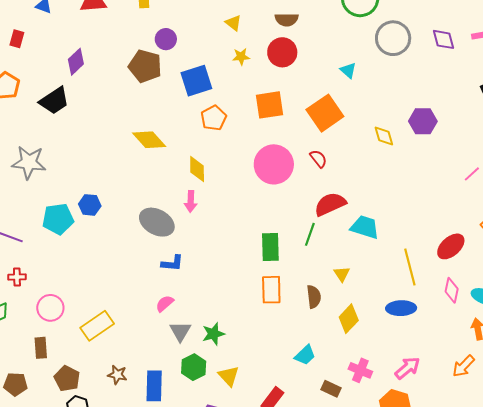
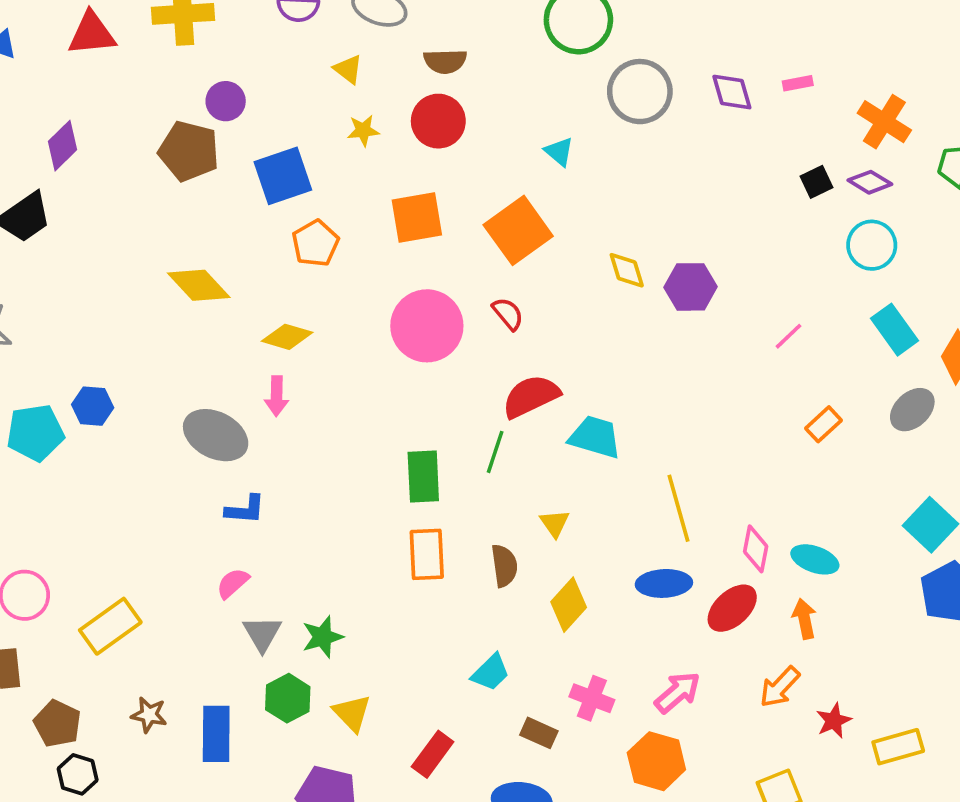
purple hexagon: (423, 121) -> (691, 287), moved
yellow diamond: (197, 169) -> (287, 337), turned -72
red ellipse: (451, 246) -> (732, 608), moved

